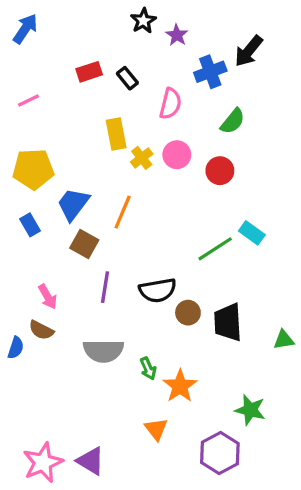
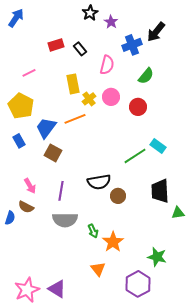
pink line: (28, 100) -> (29, 73), moved
yellow pentagon: (33, 169) -> (21, 106), turned 30
orange line: (123, 212) -> (75, 119), moved, turned 45
purple line: (105, 287) -> (61, 191), moved
black trapezoid: (228, 322) -> (160, 191), moved

